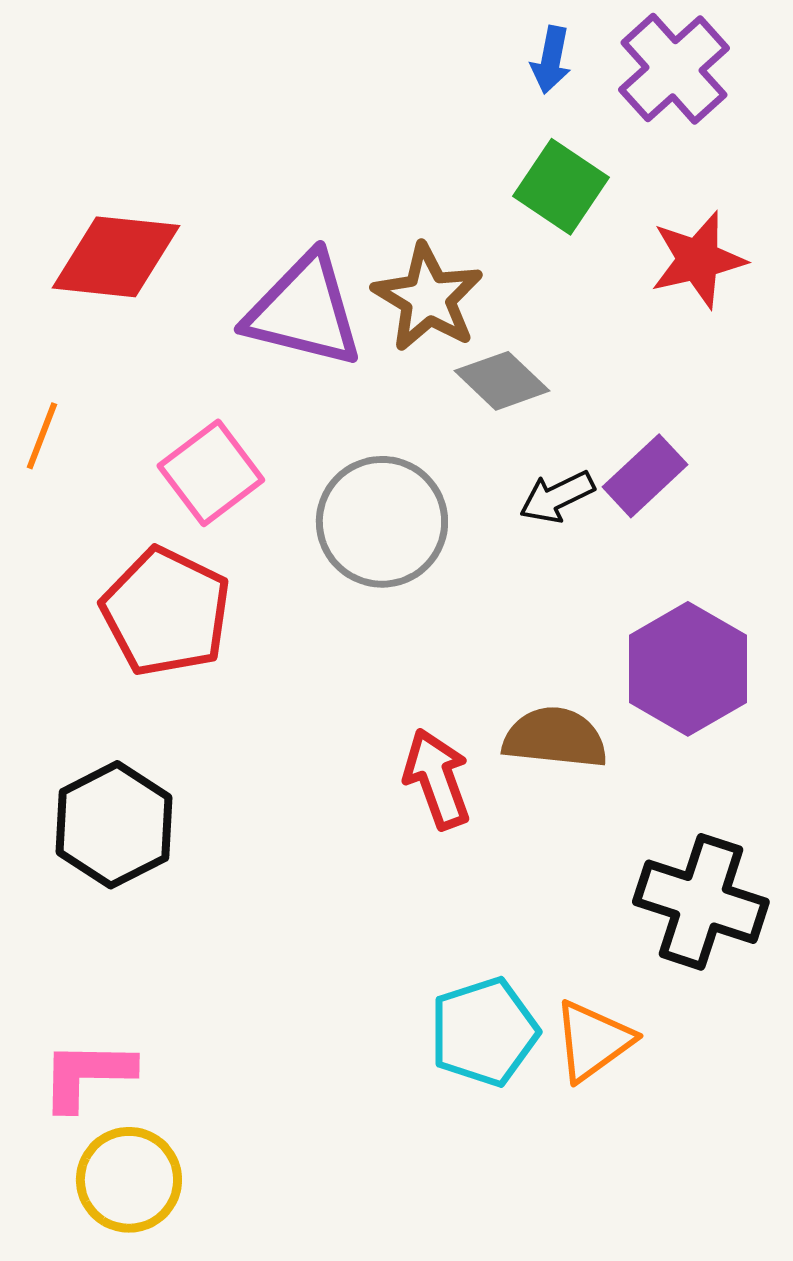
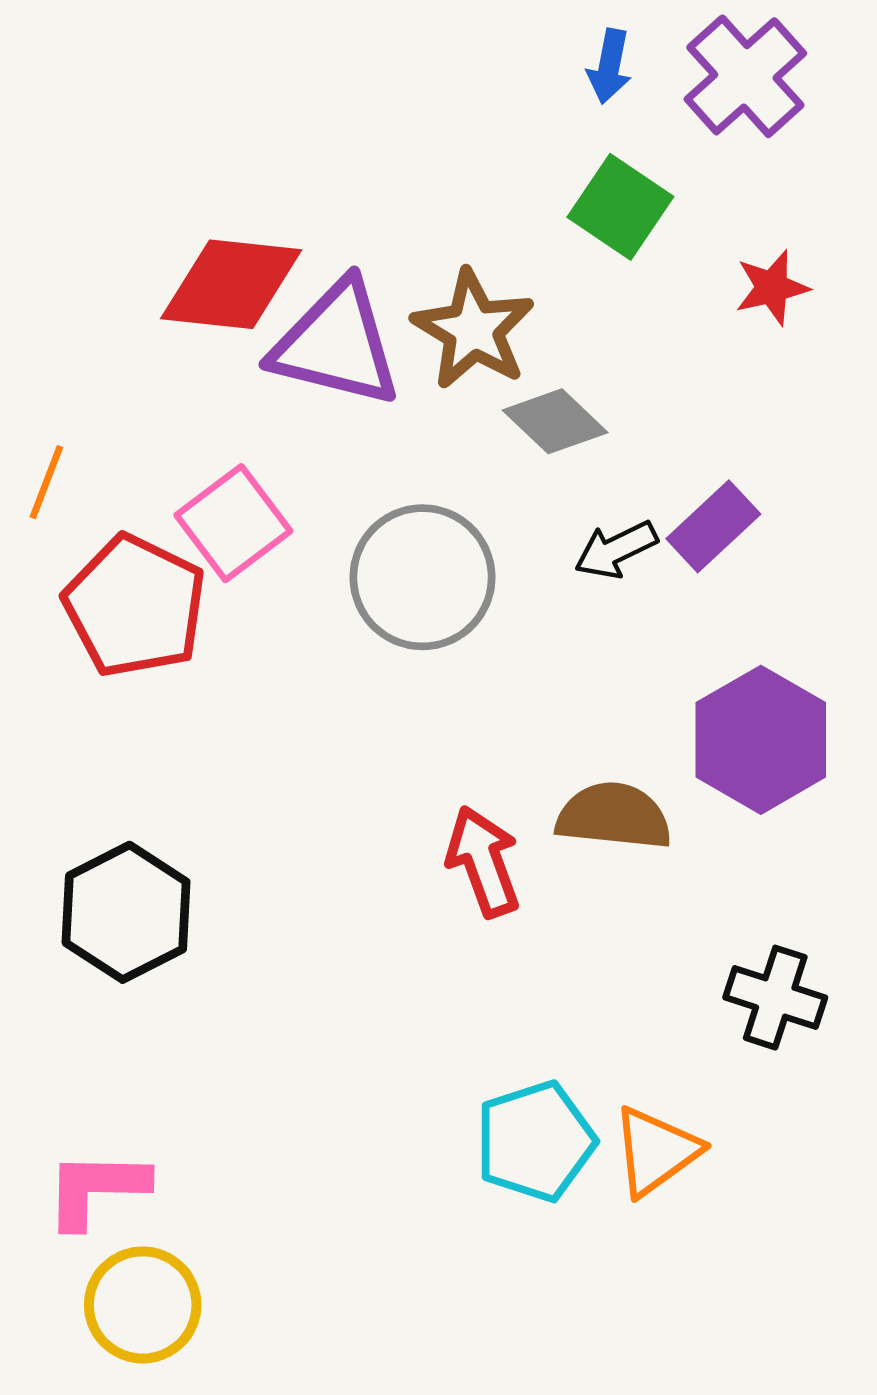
red diamond: (116, 257) -> (231, 284), moved
red star: (698, 260) -> (772, 288), size x0.7
red pentagon: (166, 612) -> (135, 606), moved
black cross: (701, 902) -> (775, 998), size x0.7

